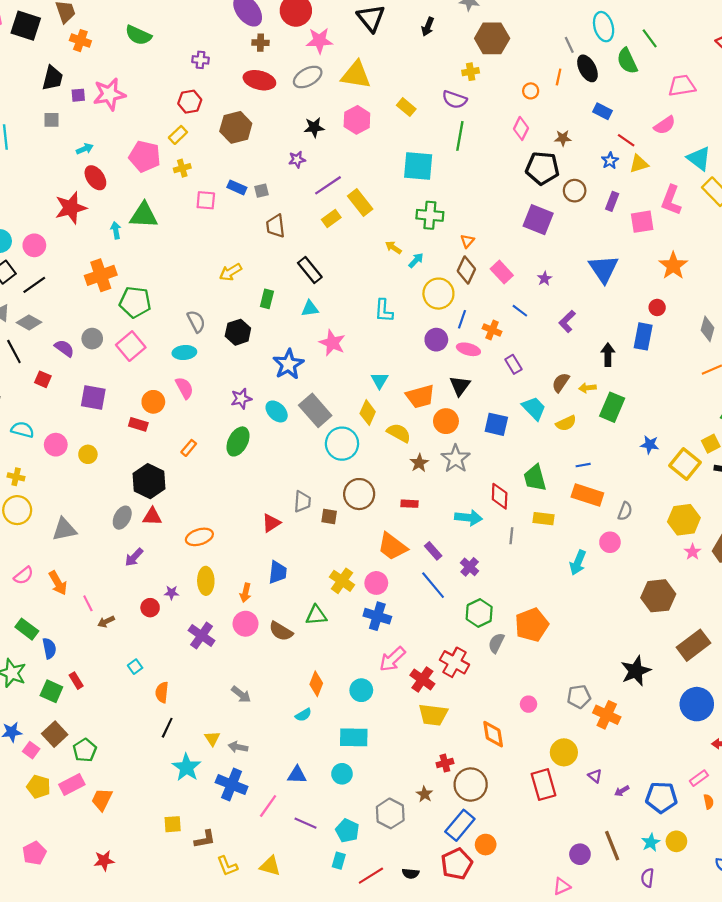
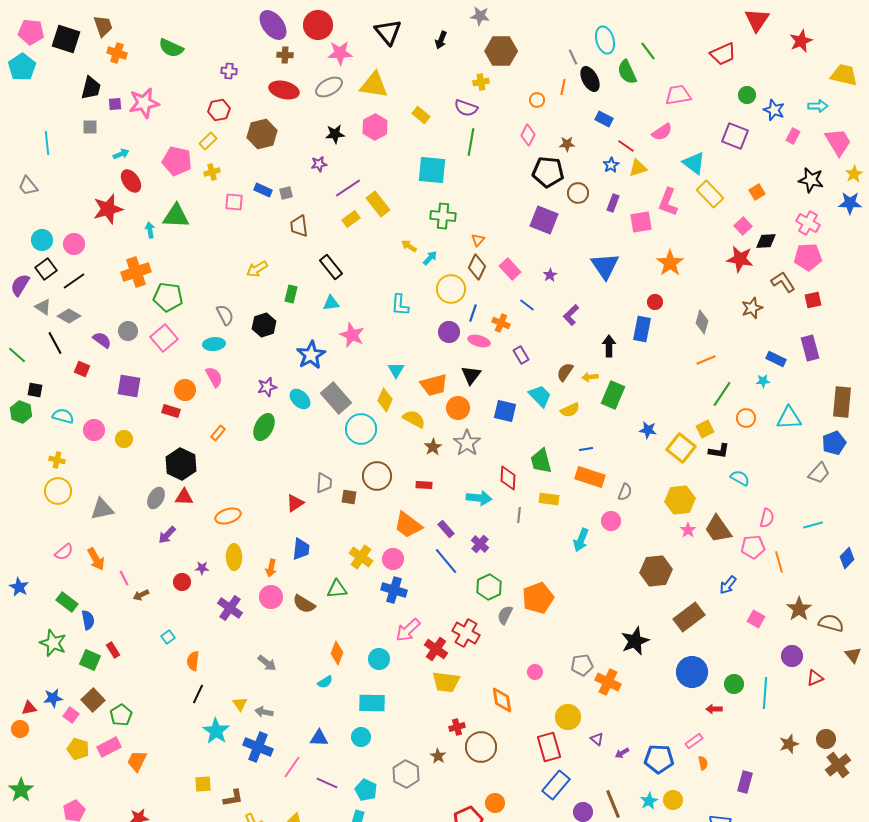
blue rectangle: (460, 825) -> (556, 785), moved

